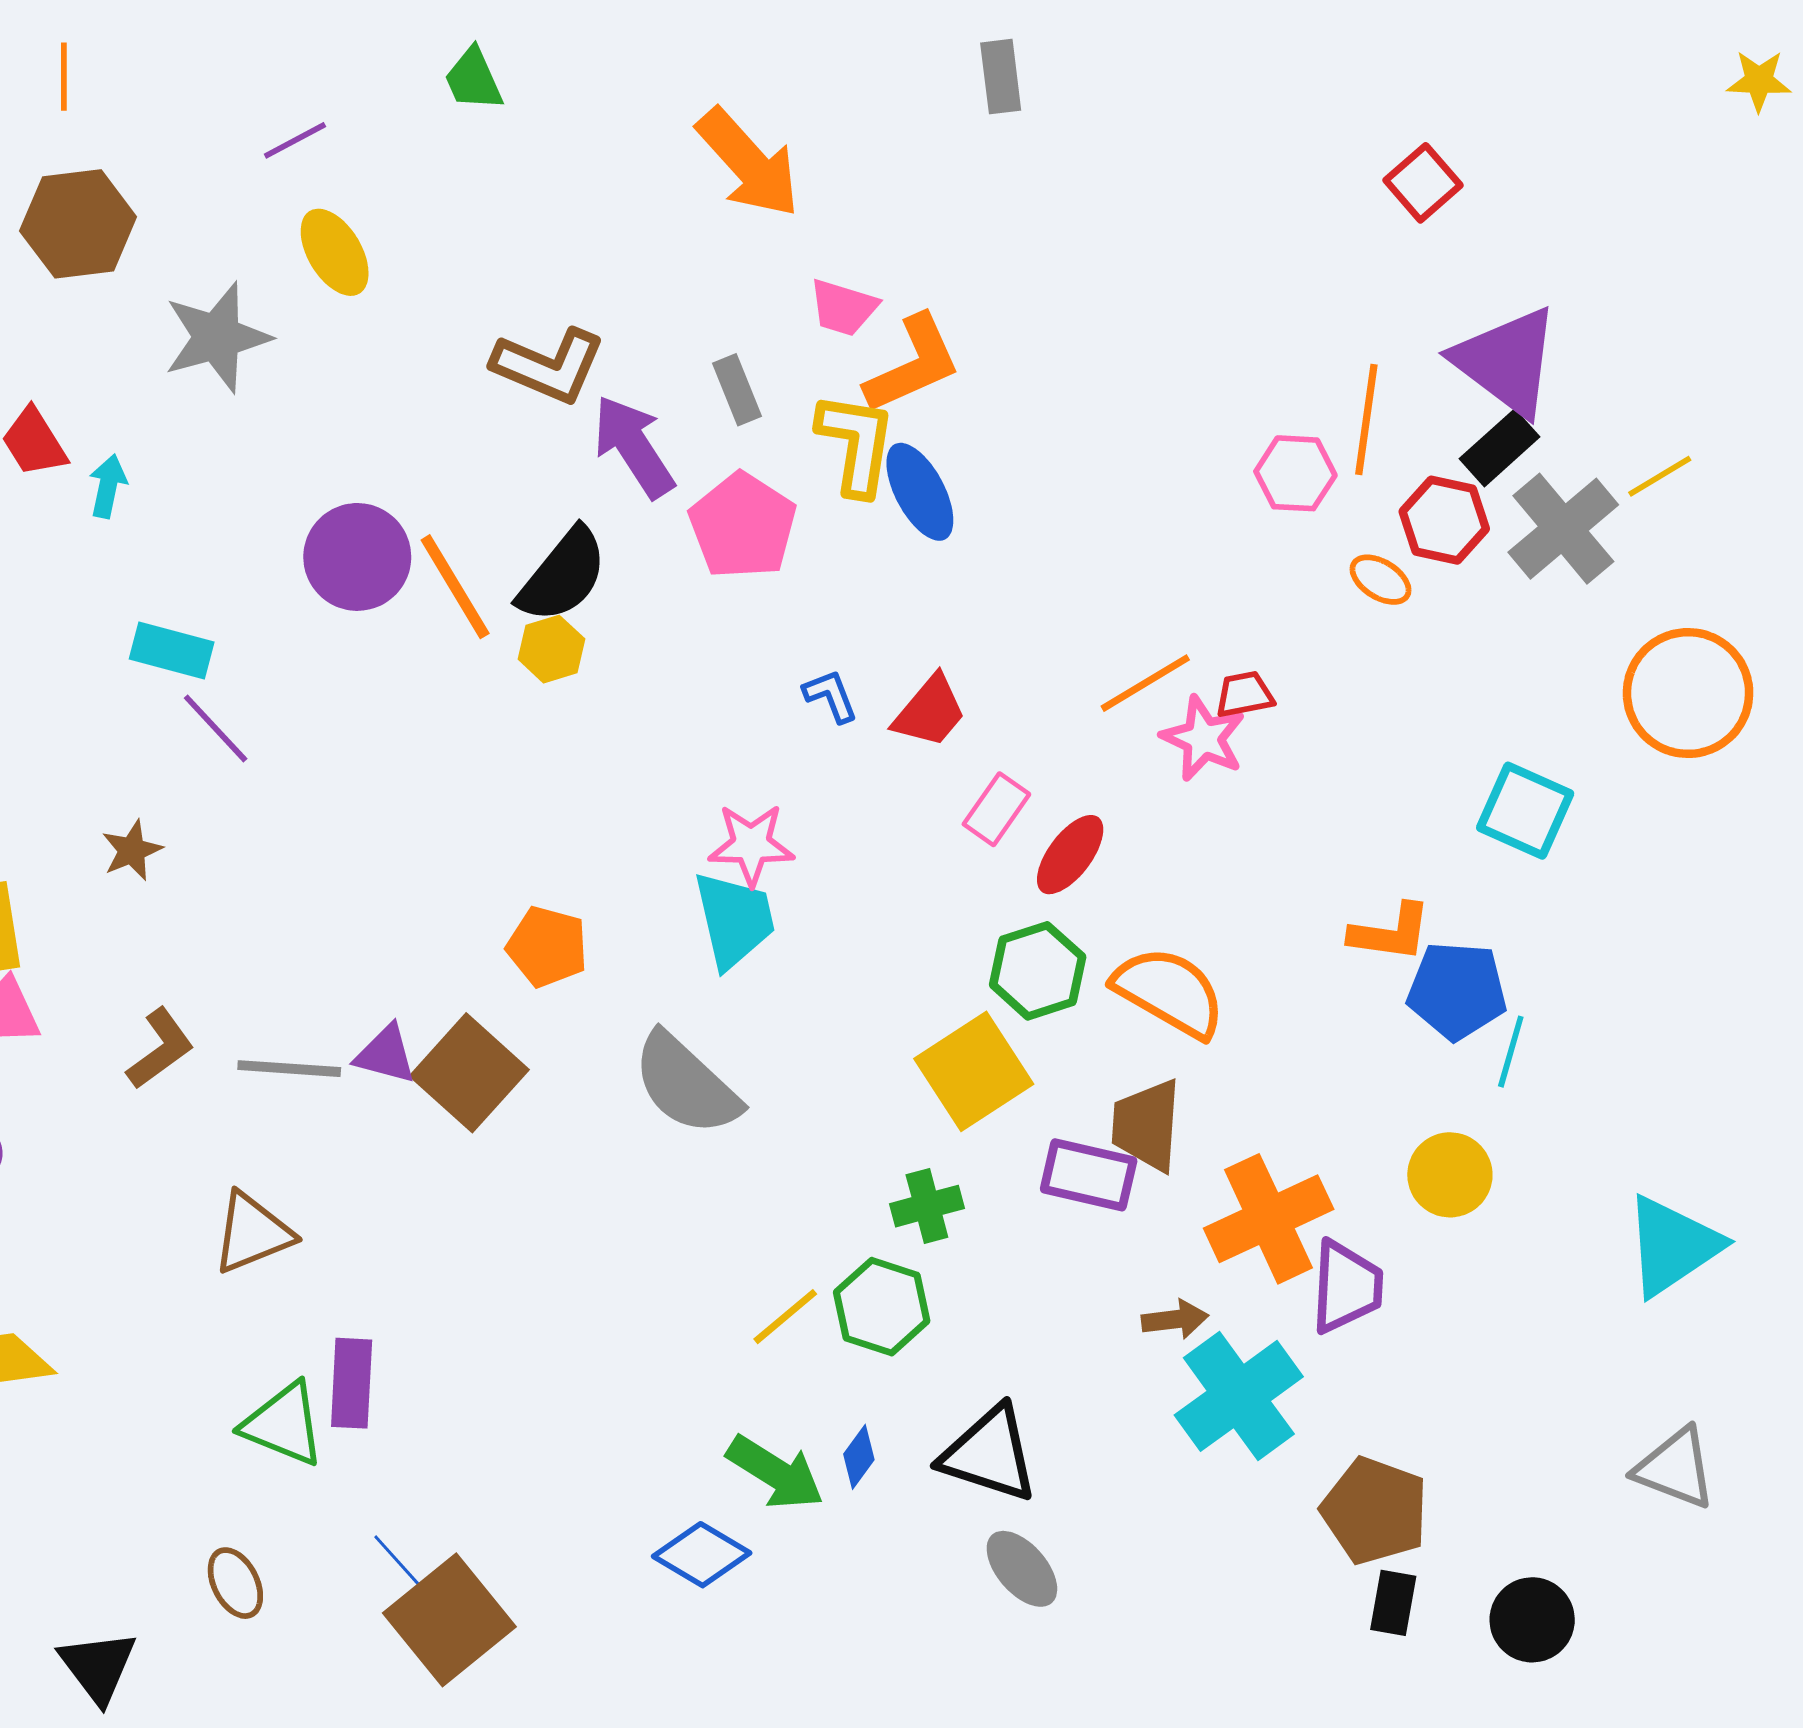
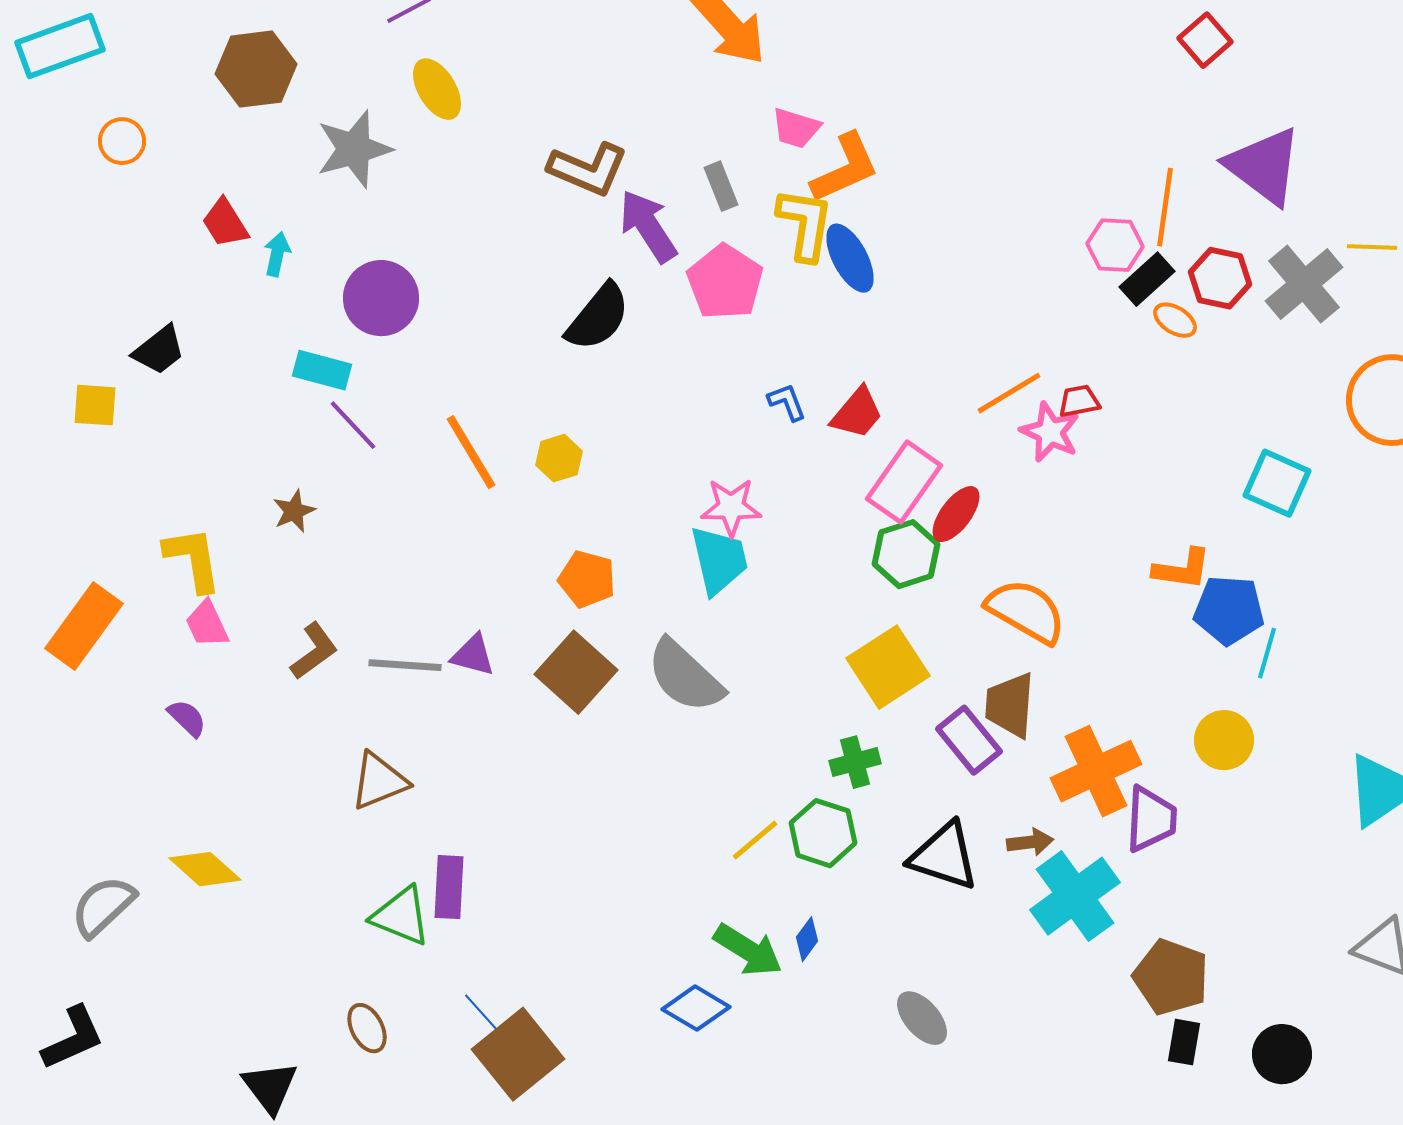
black rectangle: (1500, 448) -> (1147, 279), moved
yellow line: (1660, 476) -> (1372, 247), turned 33
purple circle: (357, 557) -> (381, 298), moved
orange line: (455, 587) -> (471, 452), moved
yellow hexagon: (551, 649) -> (559, 458), moved
pink rectangle: (996, 809) -> (904, 482), size x1.6
green hexagon: (1038, 971) -> (906, 554), moved
brown square: (469, 1073) -> (576, 672), moved
purple rectangle: (1089, 1175) -> (969, 740), turned 38
black triangle: (989, 1454) -> (944, 856), moved

